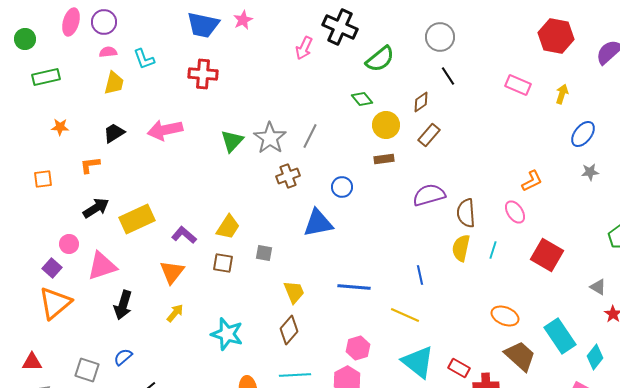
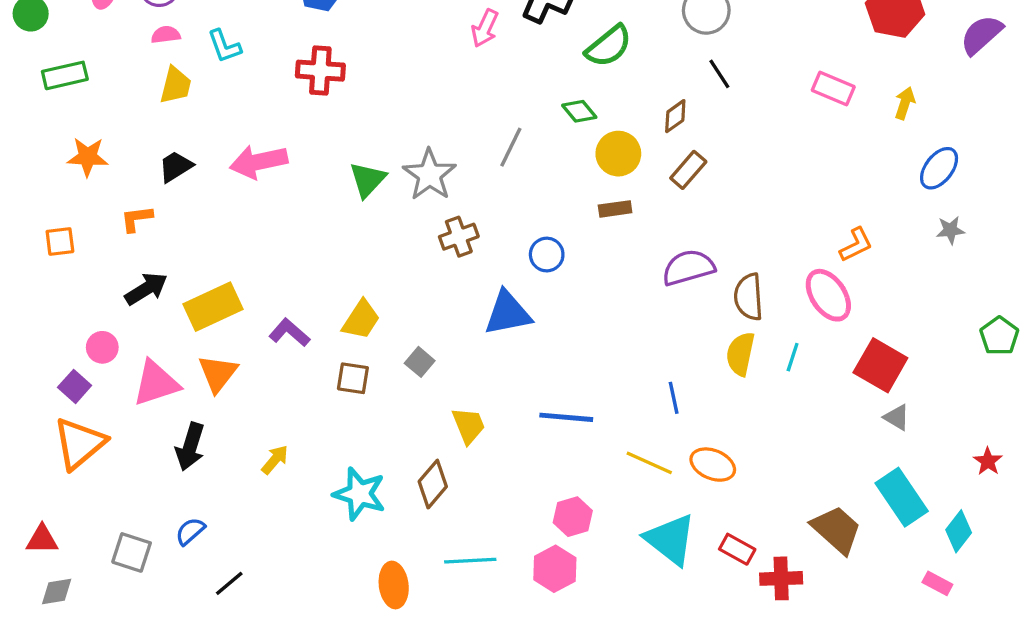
orange star: (60, 127) -> (88, 157), size x1.4
gray line: (310, 136) -> (511, 147), moved
pink ellipse: (515, 212) -> (828, 295), size x1.4
gray square: (264, 253) -> (420, 362), turned 30
orange triangle: (172, 272) -> (218, 373), moved
gray triangle: (598, 287) -> (897, 417), moved
orange ellipse: (505, 316) -> (713, 465), moved
brown diamond: (289, 330) -> (433, 484), moved

